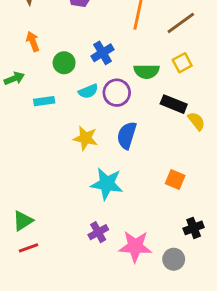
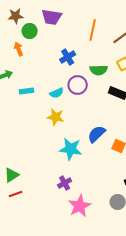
green circle: (64, 63) -> (30, 31), moved
cyan semicircle: (88, 91) -> (57, 93), moved
blue semicircle: (127, 135) -> (97, 134), moved, turned 30
pink star: (135, 246) -> (80, 206), moved, turned -30

